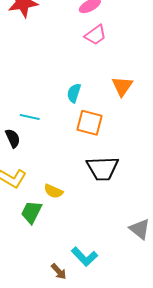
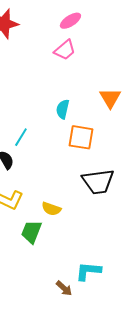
pink trapezoid: (96, 35) -> (65, 50), moved
cyan line: (30, 117) -> (21, 137), turned -66
cyan L-shape: (84, 257) -> (88, 271), turned 144

